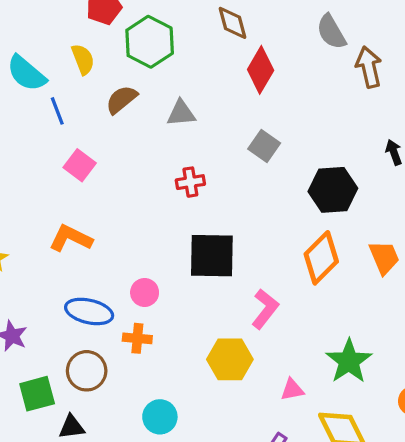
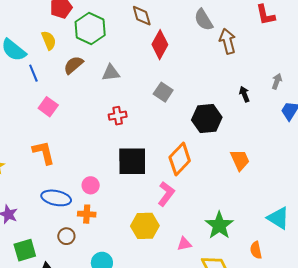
orange L-shape: (71, 238) -> (44, 152), turned 52
orange diamond: (321, 258) -> (180, 159), moved
brown circle: (87, 371) -> (66, 236), moved, size x0.7

